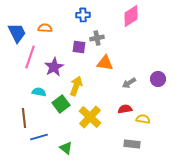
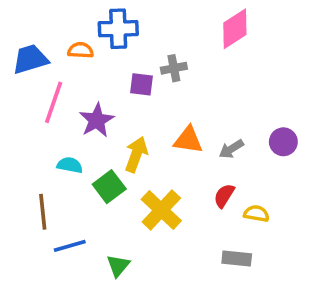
blue cross: (83, 15) -> (118, 29), moved, size x1.5
blue trapezoid: (17, 33) -> (30, 59), turned -80
orange triangle: (105, 63) -> (188, 140), moved
red semicircle: (125, 109) -> (224, 196), turned -48
green triangle: (66, 148) -> (118, 266), turned 32

